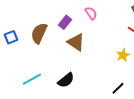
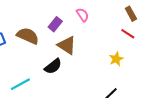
brown semicircle: (39, 33) -> (28, 36), turned 90
black semicircle: (66, 80) -> (53, 66), moved

